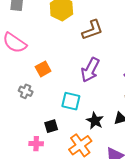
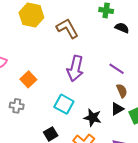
brown L-shape: (92, 30) -> (67, 28), turned -85
cyan square: (71, 101) -> (64, 104), turned 30

